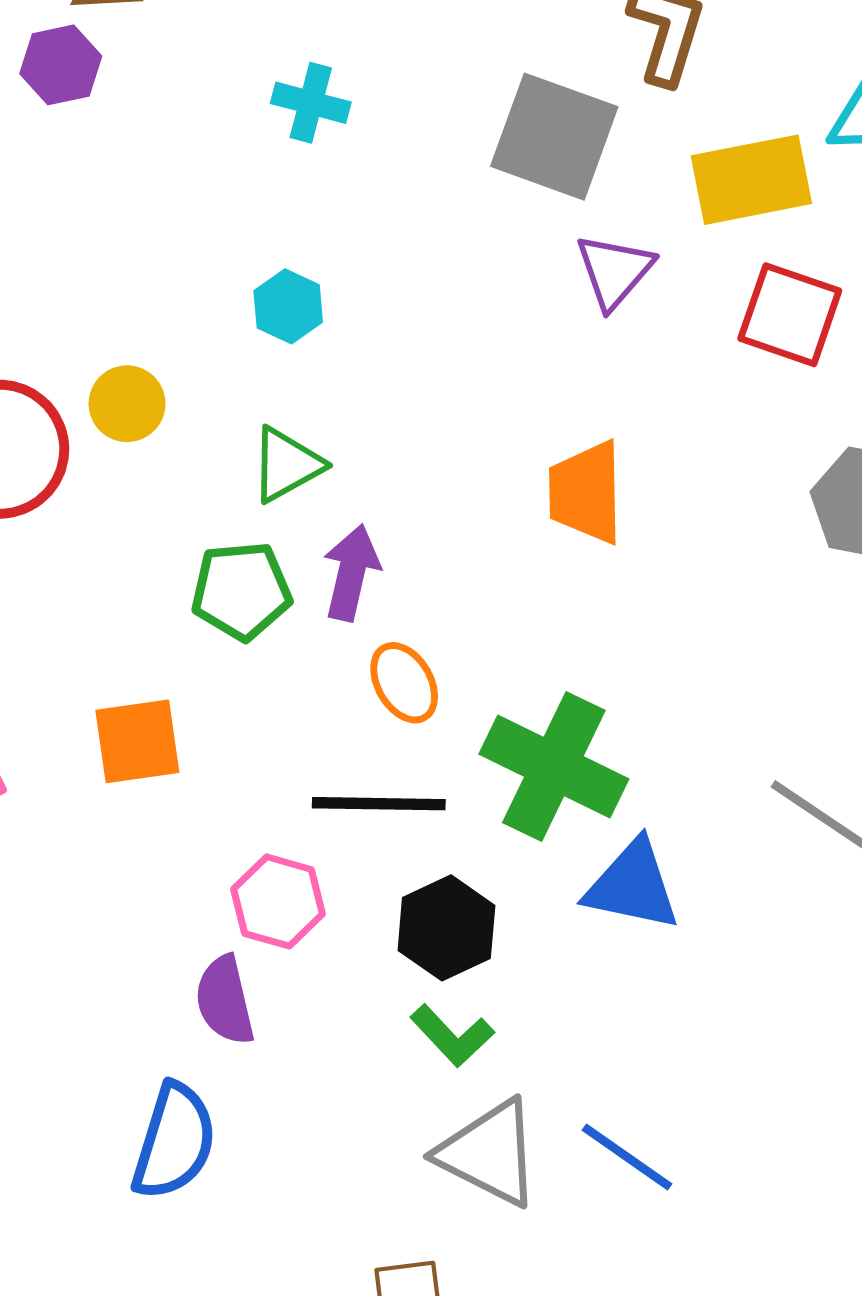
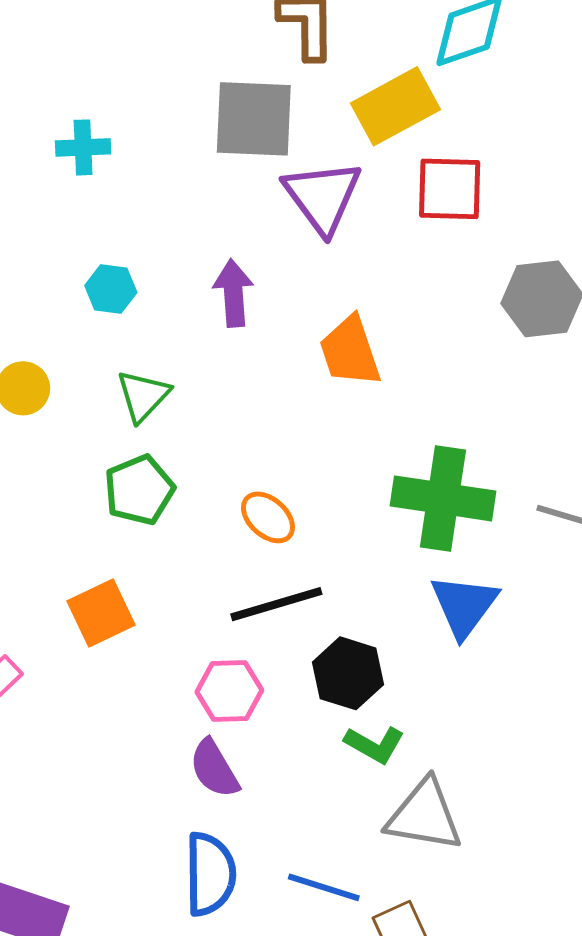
purple triangle: (614, 271) -> (323, 197), size x1.4
purple arrow: (351, 573) -> (233, 293), moved
green cross: (554, 767) -> (443, 498), moved
blue triangle: (633, 885) -> (464, 606), turned -48
blue line: (627, 1157) -> (324, 887), moved

